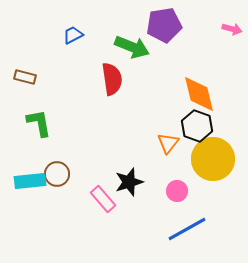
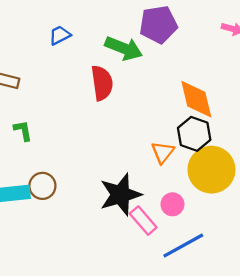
green L-shape: (39, 123) -> (23, 131), size x0.7
black star: (129, 182) -> (120, 195), size x1.4
pink rectangle: (103, 199) -> (143, 221), moved

